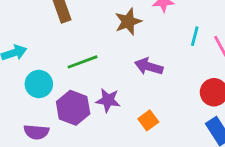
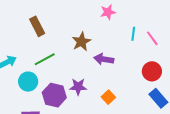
brown star: (128, 22) -> (81, 42), moved
green line: (82, 62) -> (45, 59), moved

